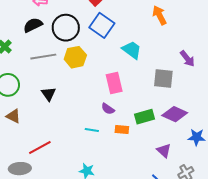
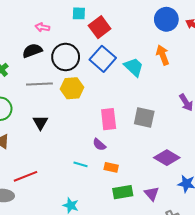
cyan trapezoid: (132, 50) -> (134, 67), moved
gray square: (163, 78) -> (144, 118), moved
green rectangle: (145, 117) -> (123, 192), moved

